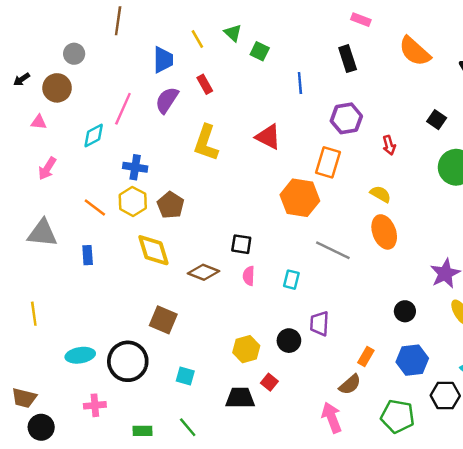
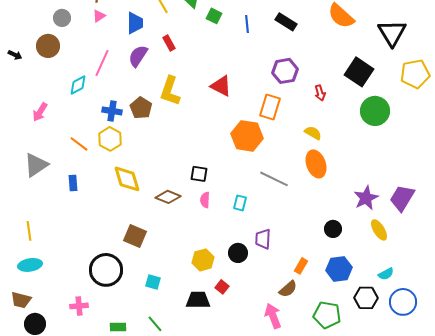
black rectangle: (348, 59) -> (286, 22), turned -40
black arrow: (22, 79) -> (15, 55), moved, turned -120
blue line: (300, 83) -> (247, 24), moved
black square: (437, 120) -> (359, 72), size x1.8
pink triangle: (39, 122) -> (99, 16), moved, turned -40
brown pentagon: (171, 205) -> (141, 108), moved
gray triangle: (42, 233) -> (36, 165), turned -40
cyan ellipse: (80, 355) -> (30, 265), moved

